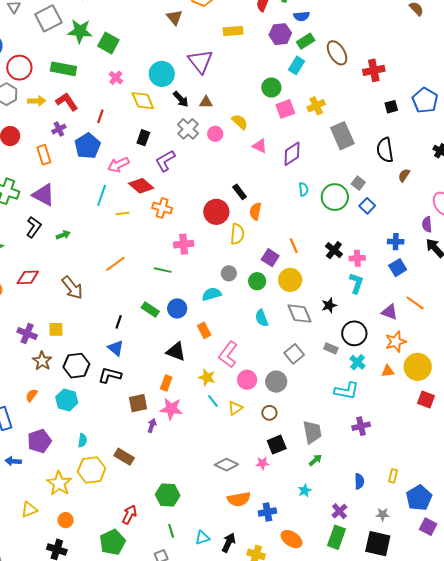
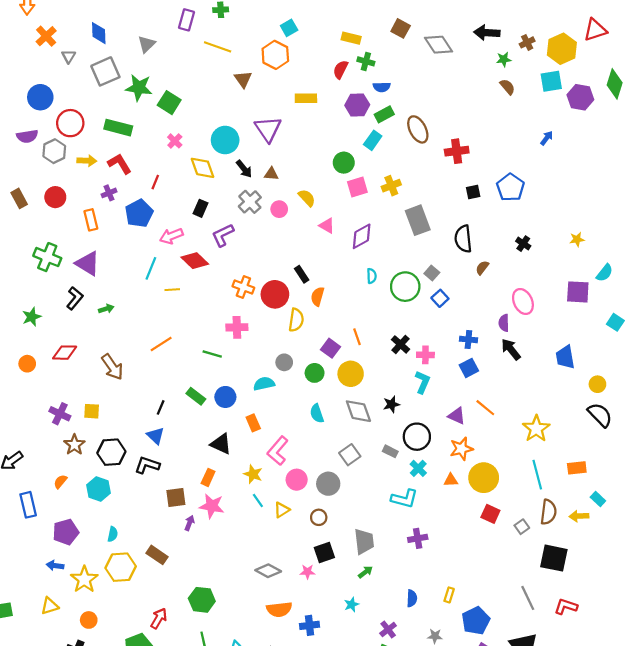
orange cross: (162, 208) -> (243, 287), moved
blue arrow: (13, 461) -> (55, 566), moved

